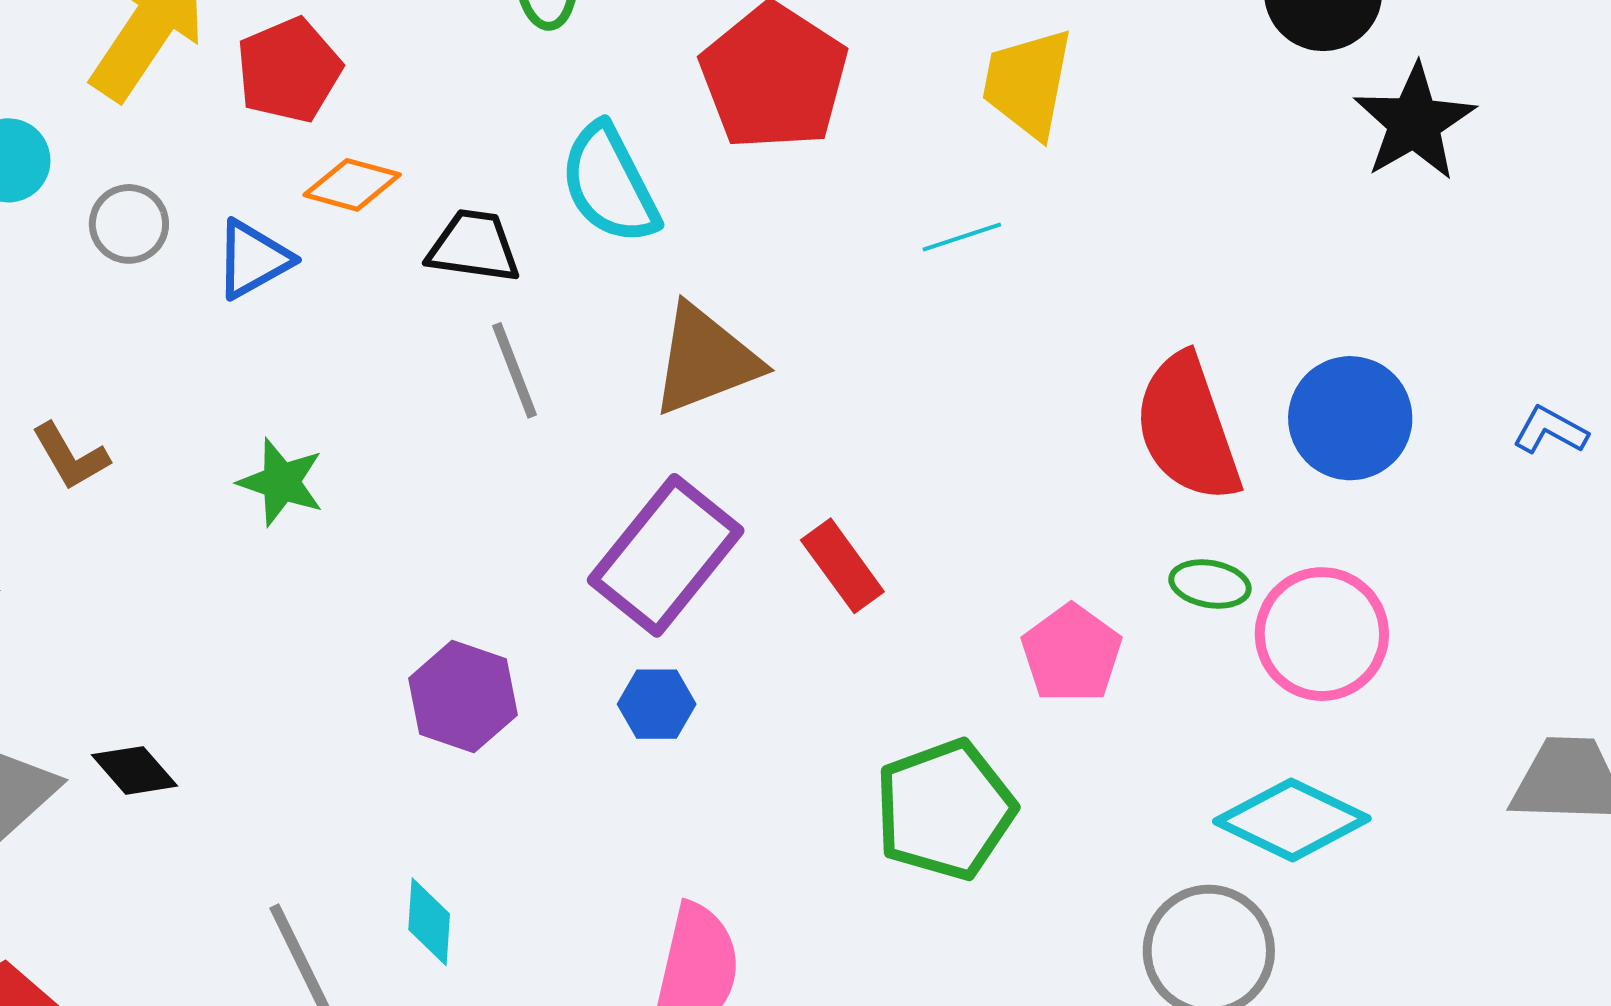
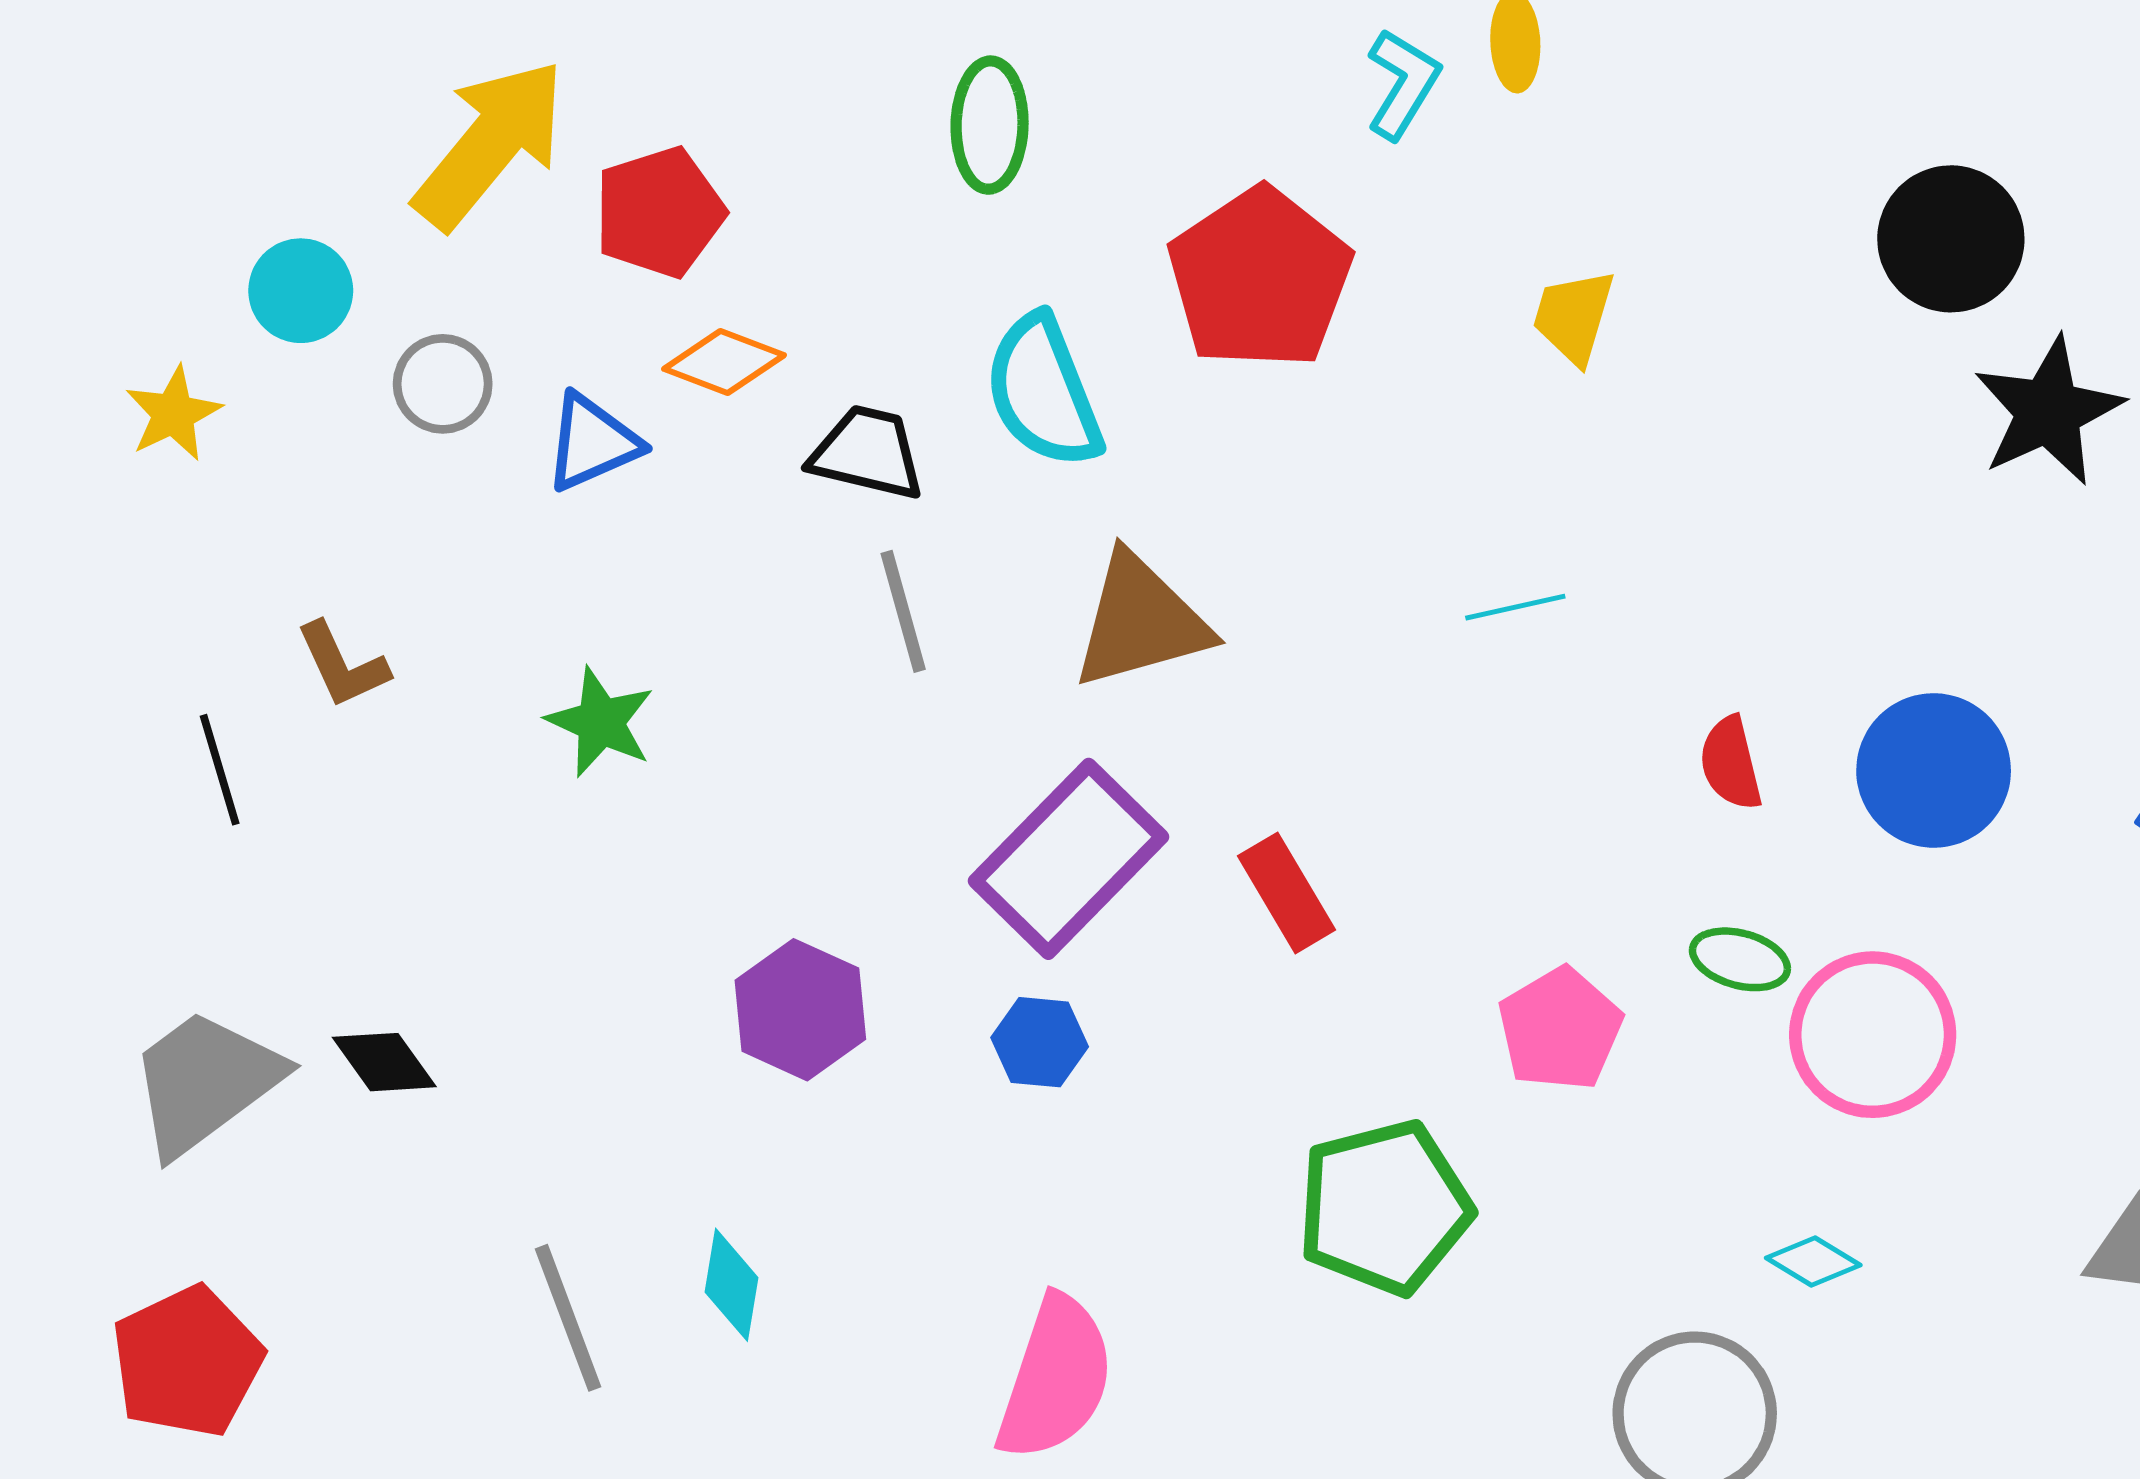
yellow trapezoid: (1028, 83) -> (1574, 317), size x0.7
cyan line: (962, 237) -> (1515, 607), moved
red semicircle: (1188, 428) -> (1731, 763), size x0.5
cyan diamond: (1292, 820) -> (1813, 1262), size x0.5

